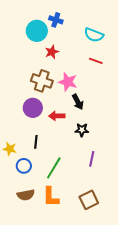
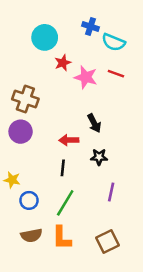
blue cross: (56, 20) -> (91, 27), moved
brown cross: (42, 81) -> (25, 99), moved
pink star: (68, 82) -> (86, 77), moved
purple circle: (33, 108) -> (21, 132), moved
black line: (36, 142) -> (63, 168), moved

